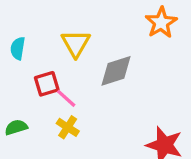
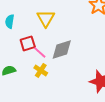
gray diamond: (116, 71) -> (62, 49), moved

